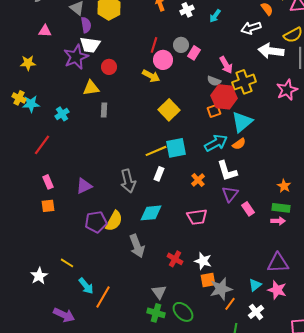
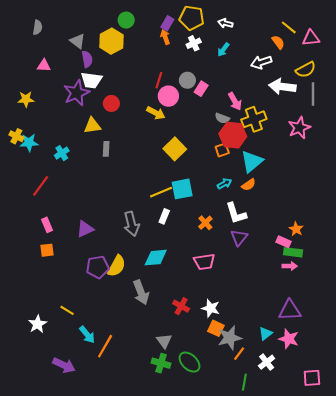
cyan arrow: (216, 143) -> (224, 184), size x0.6
pink rectangle: (248, 209) -> (283, 242), moved, turned -32
orange square: (208, 280) -> (216, 328), turned 35

